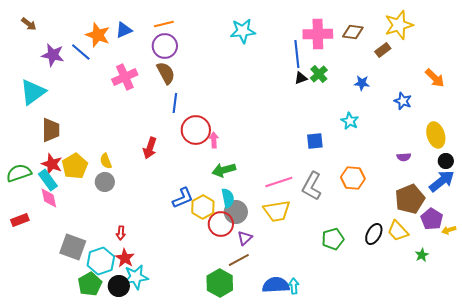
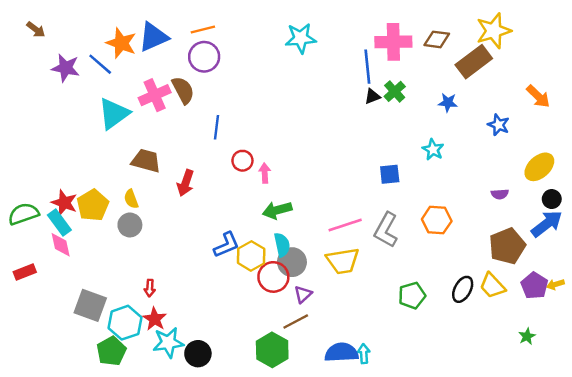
blue triangle: (124, 30) -> (153, 37), size x1.5
brown rectangle: (383, 50) -> (474, 62), size x1.8
brown semicircle: (166, 73) -> (183, 90), moved
cyan triangle: (33, 92) -> (114, 114), moved
brown trapezoid: (51, 130) -> (146, 161), moved, turned -75
red circle: (196, 130) -> (242, 161), size x0.6
yellow ellipse: (436, 135) -> (539, 167), turned 65
purple pentagon: (432, 219) -> (534, 286), moved
green star: (422, 255) -> (527, 336), moved
black circle: (119, 286) -> (198, 354), moved

